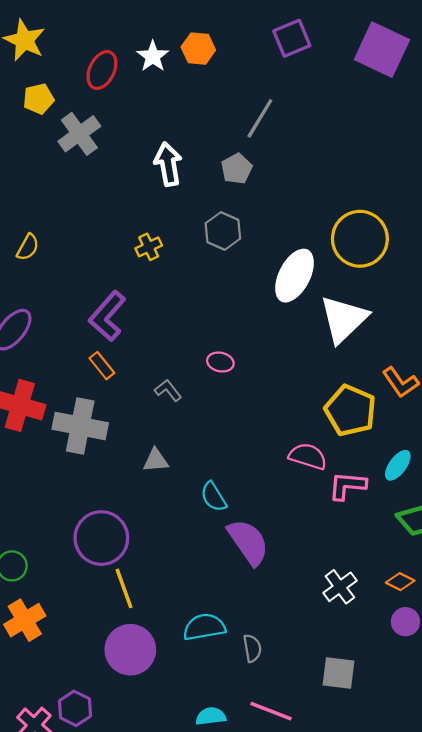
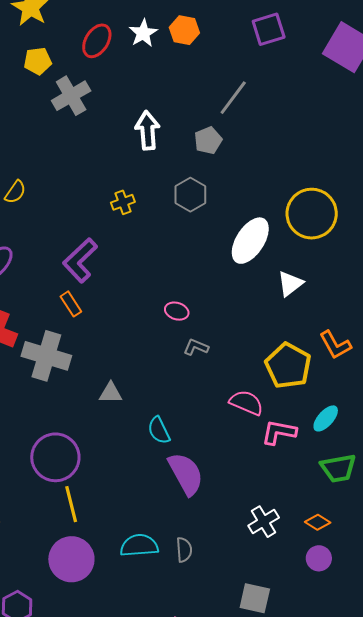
white triangle: (344, 319) -> (290, 284), size x0.6
gray L-shape: (168, 390) -> (196, 347), moved, turned -35
gray semicircle: (252, 648) -> (184, 550), moved

